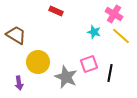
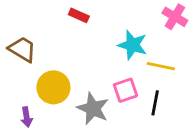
pink cross: (114, 14) -> (175, 17), moved
cyan star: (94, 32) -> (133, 45), size x1.5
yellow line: (121, 36) -> (161, 66), moved, turned -30

